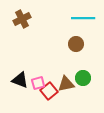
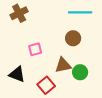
pink square: (38, 83) -> (35, 49), moved
brown triangle: (66, 84) -> (63, 65), moved

